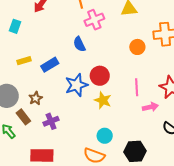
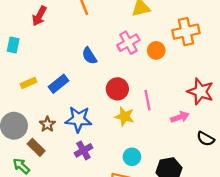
pink cross: (94, 20) -> (128, 43), moved
blue star: (76, 85) -> (78, 119), moved, turned 30
pink line: (137, 87) -> (147, 100), moved
purple cross: (51, 121) -> (83, 150), moved

